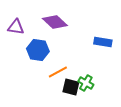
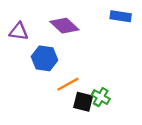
blue rectangle: (103, 42) -> (121, 16), moved

